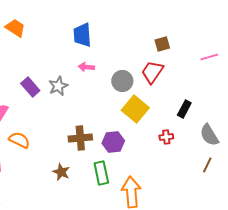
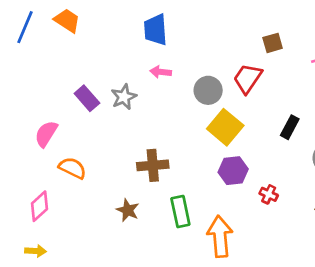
brown square: (162, 44) -> (273, 43), moved
red cross: (166, 137) -> (269, 194), moved, turned 32
purple hexagon: (113, 142) -> (233, 171), moved

